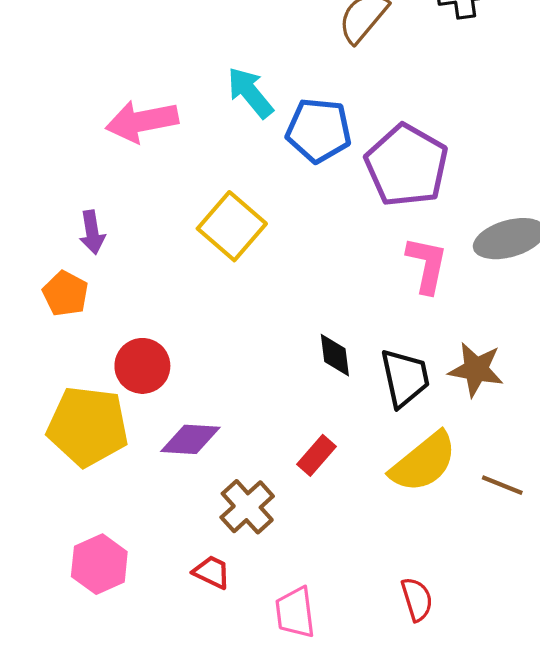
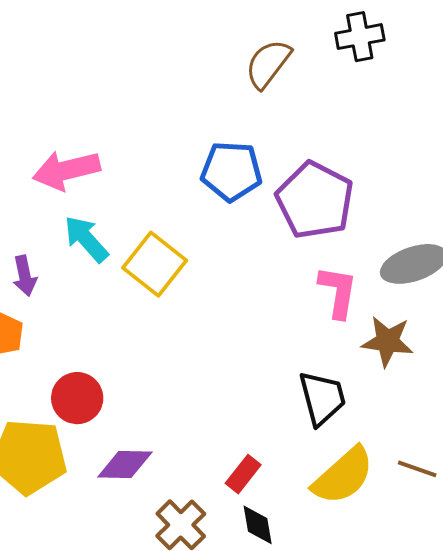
cyan arrow: (250, 93) -> (86, 239), moved
black diamond: (335, 355) -> (258, 525), moved
brown star: (476, 369) -> (387, 341), moved
brown line: (502, 485) -> (417, 469), moved

